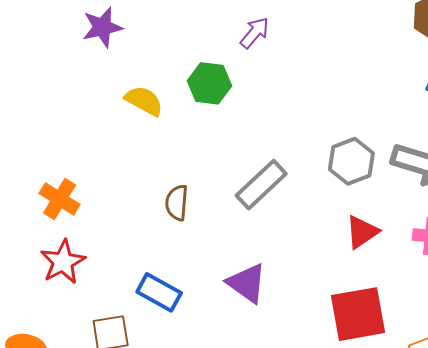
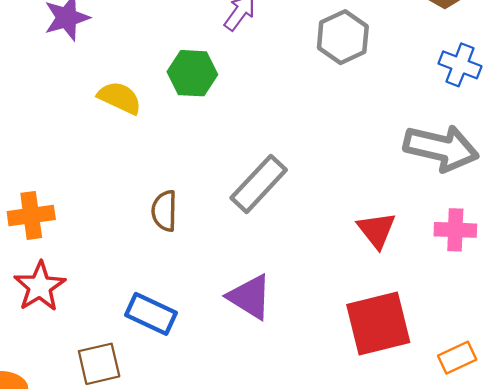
gray hexagon: (351, 161) -> (343, 37), moved
orange cross: (60, 199) -> (31, 215), turned -36
red triangle: (362, 232) -> (377, 230), turned -30

